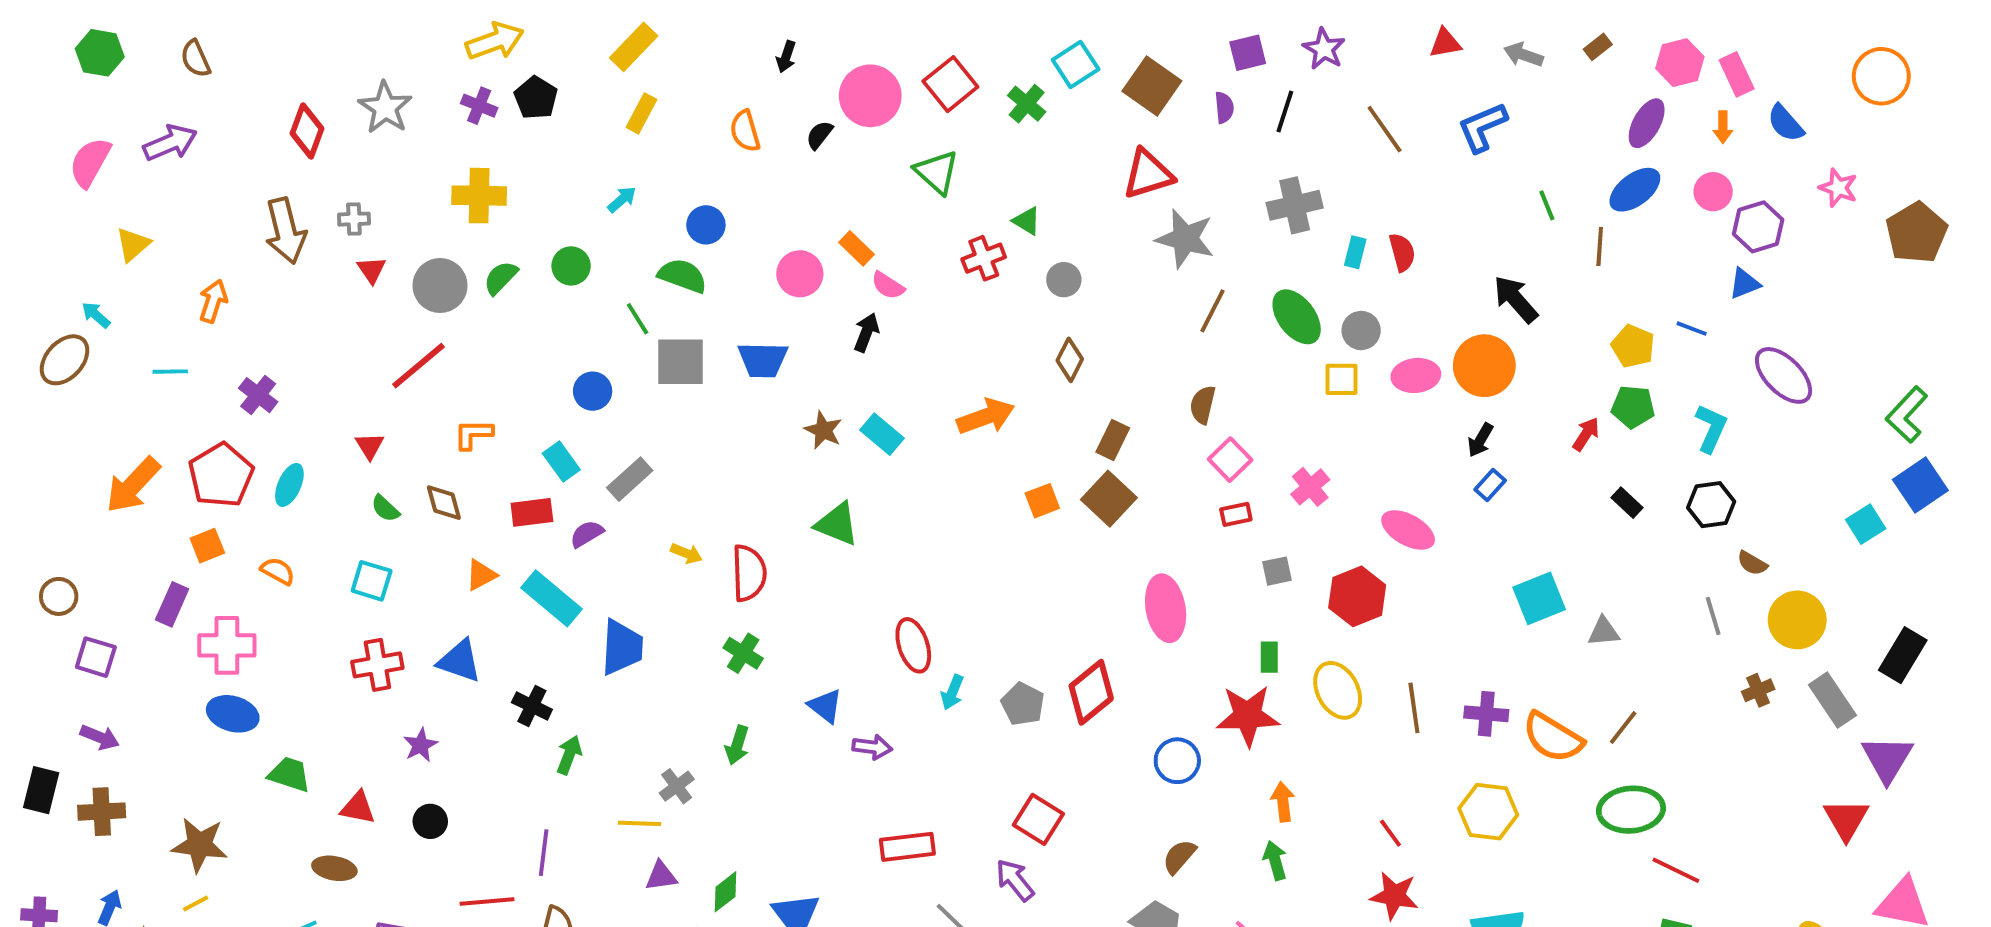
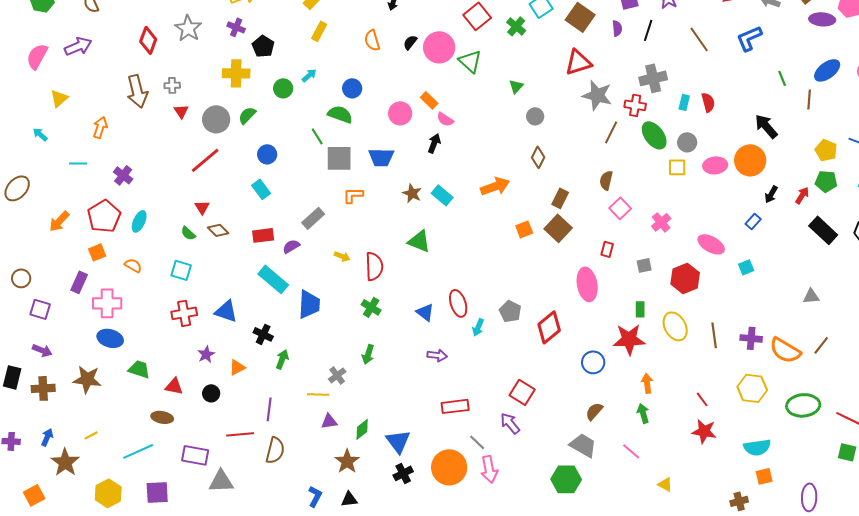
pink circle: (870, 96) -> (439, 47), moved
black pentagon: (536, 98) -> (263, 46), moved
purple ellipse: (1647, 123) -> (822, 19), moved, turned 65
green triangle: (1027, 221) -> (516, 86), turned 42
red cross: (984, 258) -> (635, 105), moved, turned 30
green circle: (571, 266) -> (283, 88), moved
brown ellipse: (65, 360) -> (17, 188), moved
blue circle: (593, 391) -> (267, 154), moved
orange L-shape: (473, 434) -> (353, 195), moved
black arrow: (1480, 440) -> (771, 194), moved
red triangle: (370, 446) -> (202, 207), moved
cyan rectangle: (561, 462) -> (261, 189), moved
orange arrow: (133, 485) -> (59, 221), size x0.7
brown diamond: (444, 503) -> (218, 230), turned -30
black rectangle: (1627, 503) -> (823, 230), size x1.8
red rectangle: (1236, 514) -> (607, 249), moved, turned -63
orange triangle: (481, 575) -> (237, 367), moved
cyan square: (1539, 598) -> (746, 267), moved, size x0.6
gray pentagon: (1023, 704) -> (510, 311), moved
blue triangle: (825, 706) -> (425, 312), moved
green ellipse: (1631, 810) -> (803, 405), moved
brown star: (199, 845) -> (87, 379), moved

